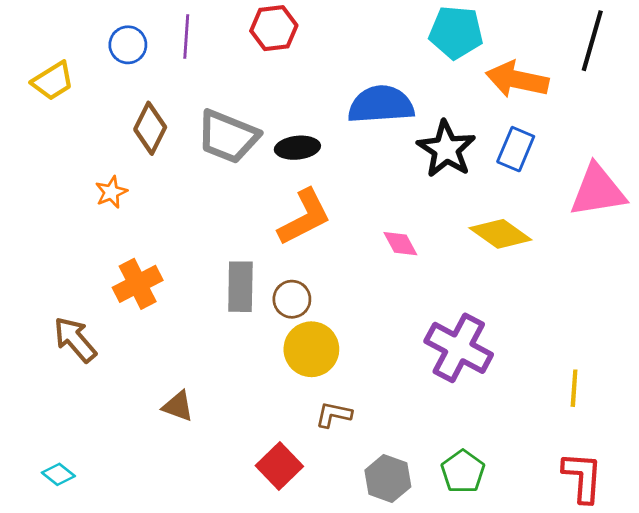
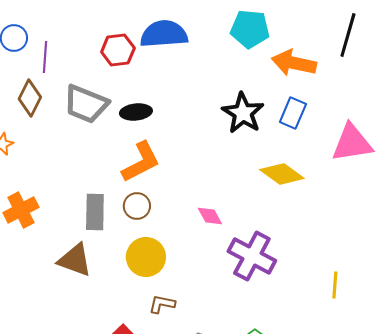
red hexagon: (274, 28) -> (118, 50), moved
purple line: (186, 36) -> (45, 57), moved
blue semicircle: (381, 105) -> (164, 34), moved
pink diamond: (400, 244) -> (210, 216), moved
brown circle: (292, 299) -> (137, 206), moved
brown triangle: (178, 406) -> (75, 260), moved, size x1.5

